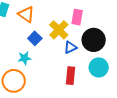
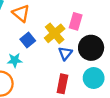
blue triangle: (70, 47) -> (65, 53), turned -32

